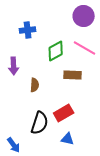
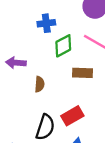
blue cross: (28, 30) -> (46, 23), moved
purple arrow: (14, 66) -> (16, 63), turned 96

